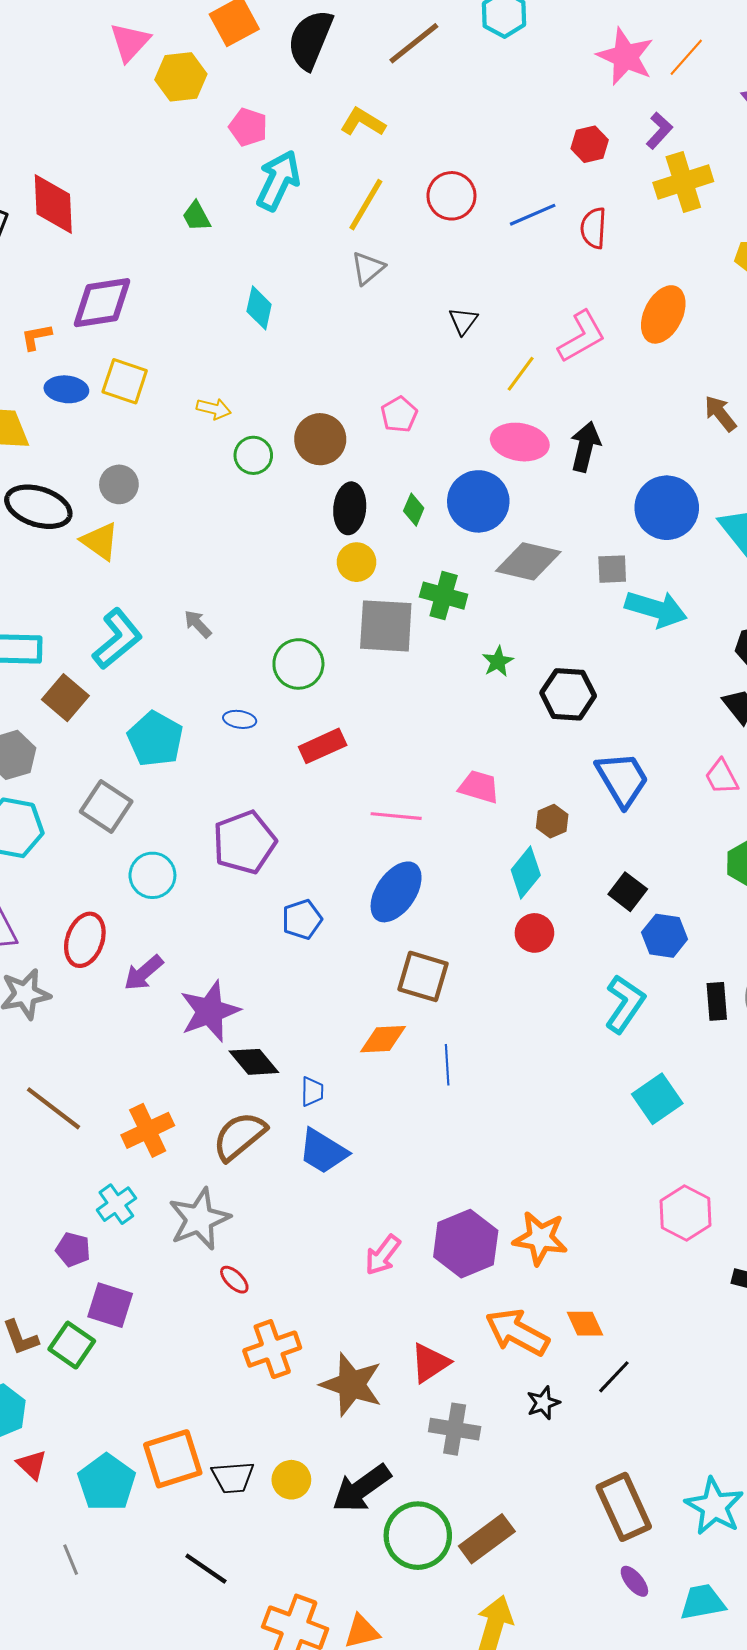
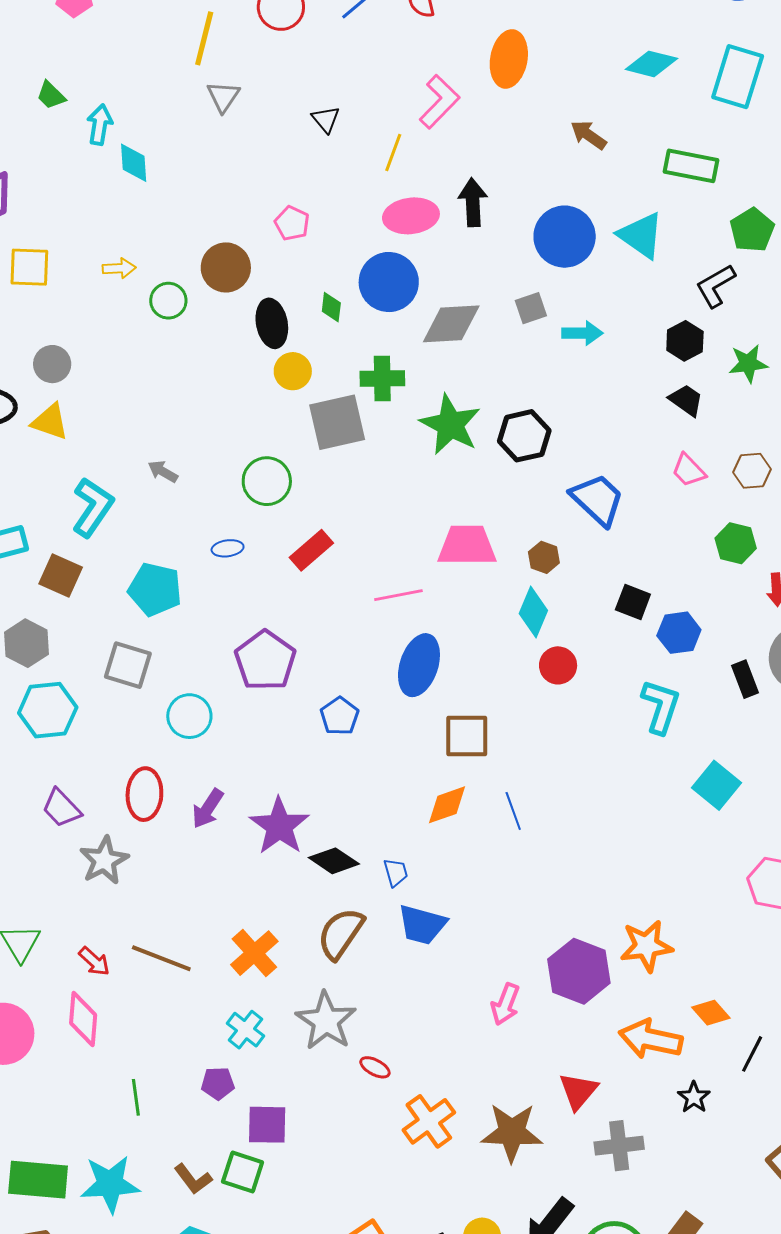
cyan arrow: (278, 181) -> (100, 125), moved, size x0.7
cyan arrow: (656, 609) -> (582, 333), size x0.7
green star: (498, 662) -> (450, 425), size x2.0
pink trapezoid: (479, 787) -> (467, 546), size x1.5

